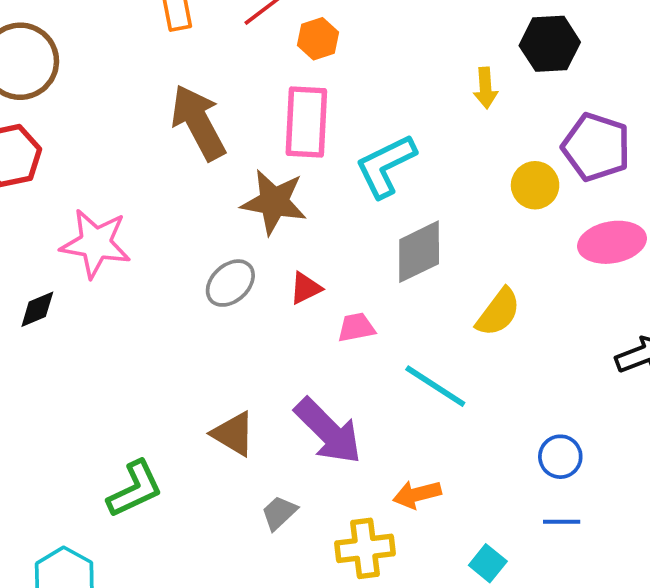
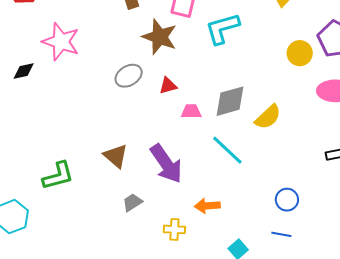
gray diamond: (419, 252) -> (230, 101), moved
yellow cross: (365, 548) -> (174, 229), size x0.7

